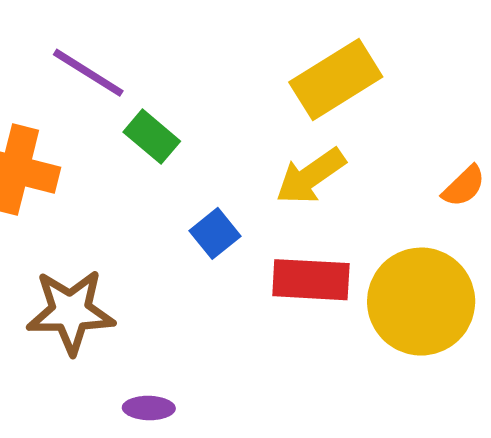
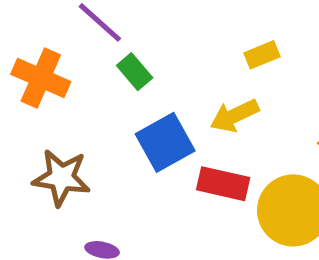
yellow rectangle: (336, 79) -> (262, 55), size x0.6
blue square: (215, 233) -> (165, 142), size x1.8

